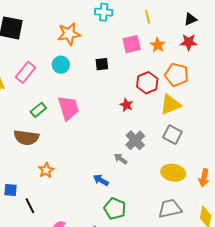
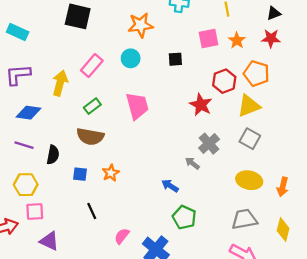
red star: (126, 105) -> (201, 105), size x1.5
green rectangle: (38, 110) -> (92, 106), moved
blue square: (10, 190) -> (80, 174), moved

